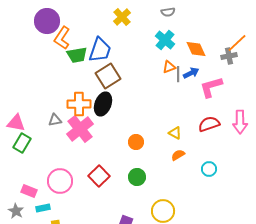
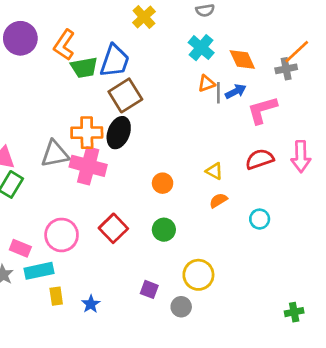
purple circle: (47, 21) -> (20, 38), moved
gray triangle: (55, 120) -> (55, 154), size x1.6
pink cross: (80, 129) -> (88, 166), turned -36
cyan rectangle: (43, 208) -> (39, 271), size x1.5

